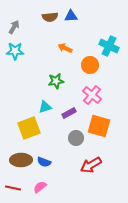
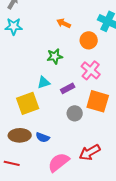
red arrow: (91, 165) -> (90, 152), moved
pink semicircle: (40, 187) -> (59, 162), moved, size x1.6

